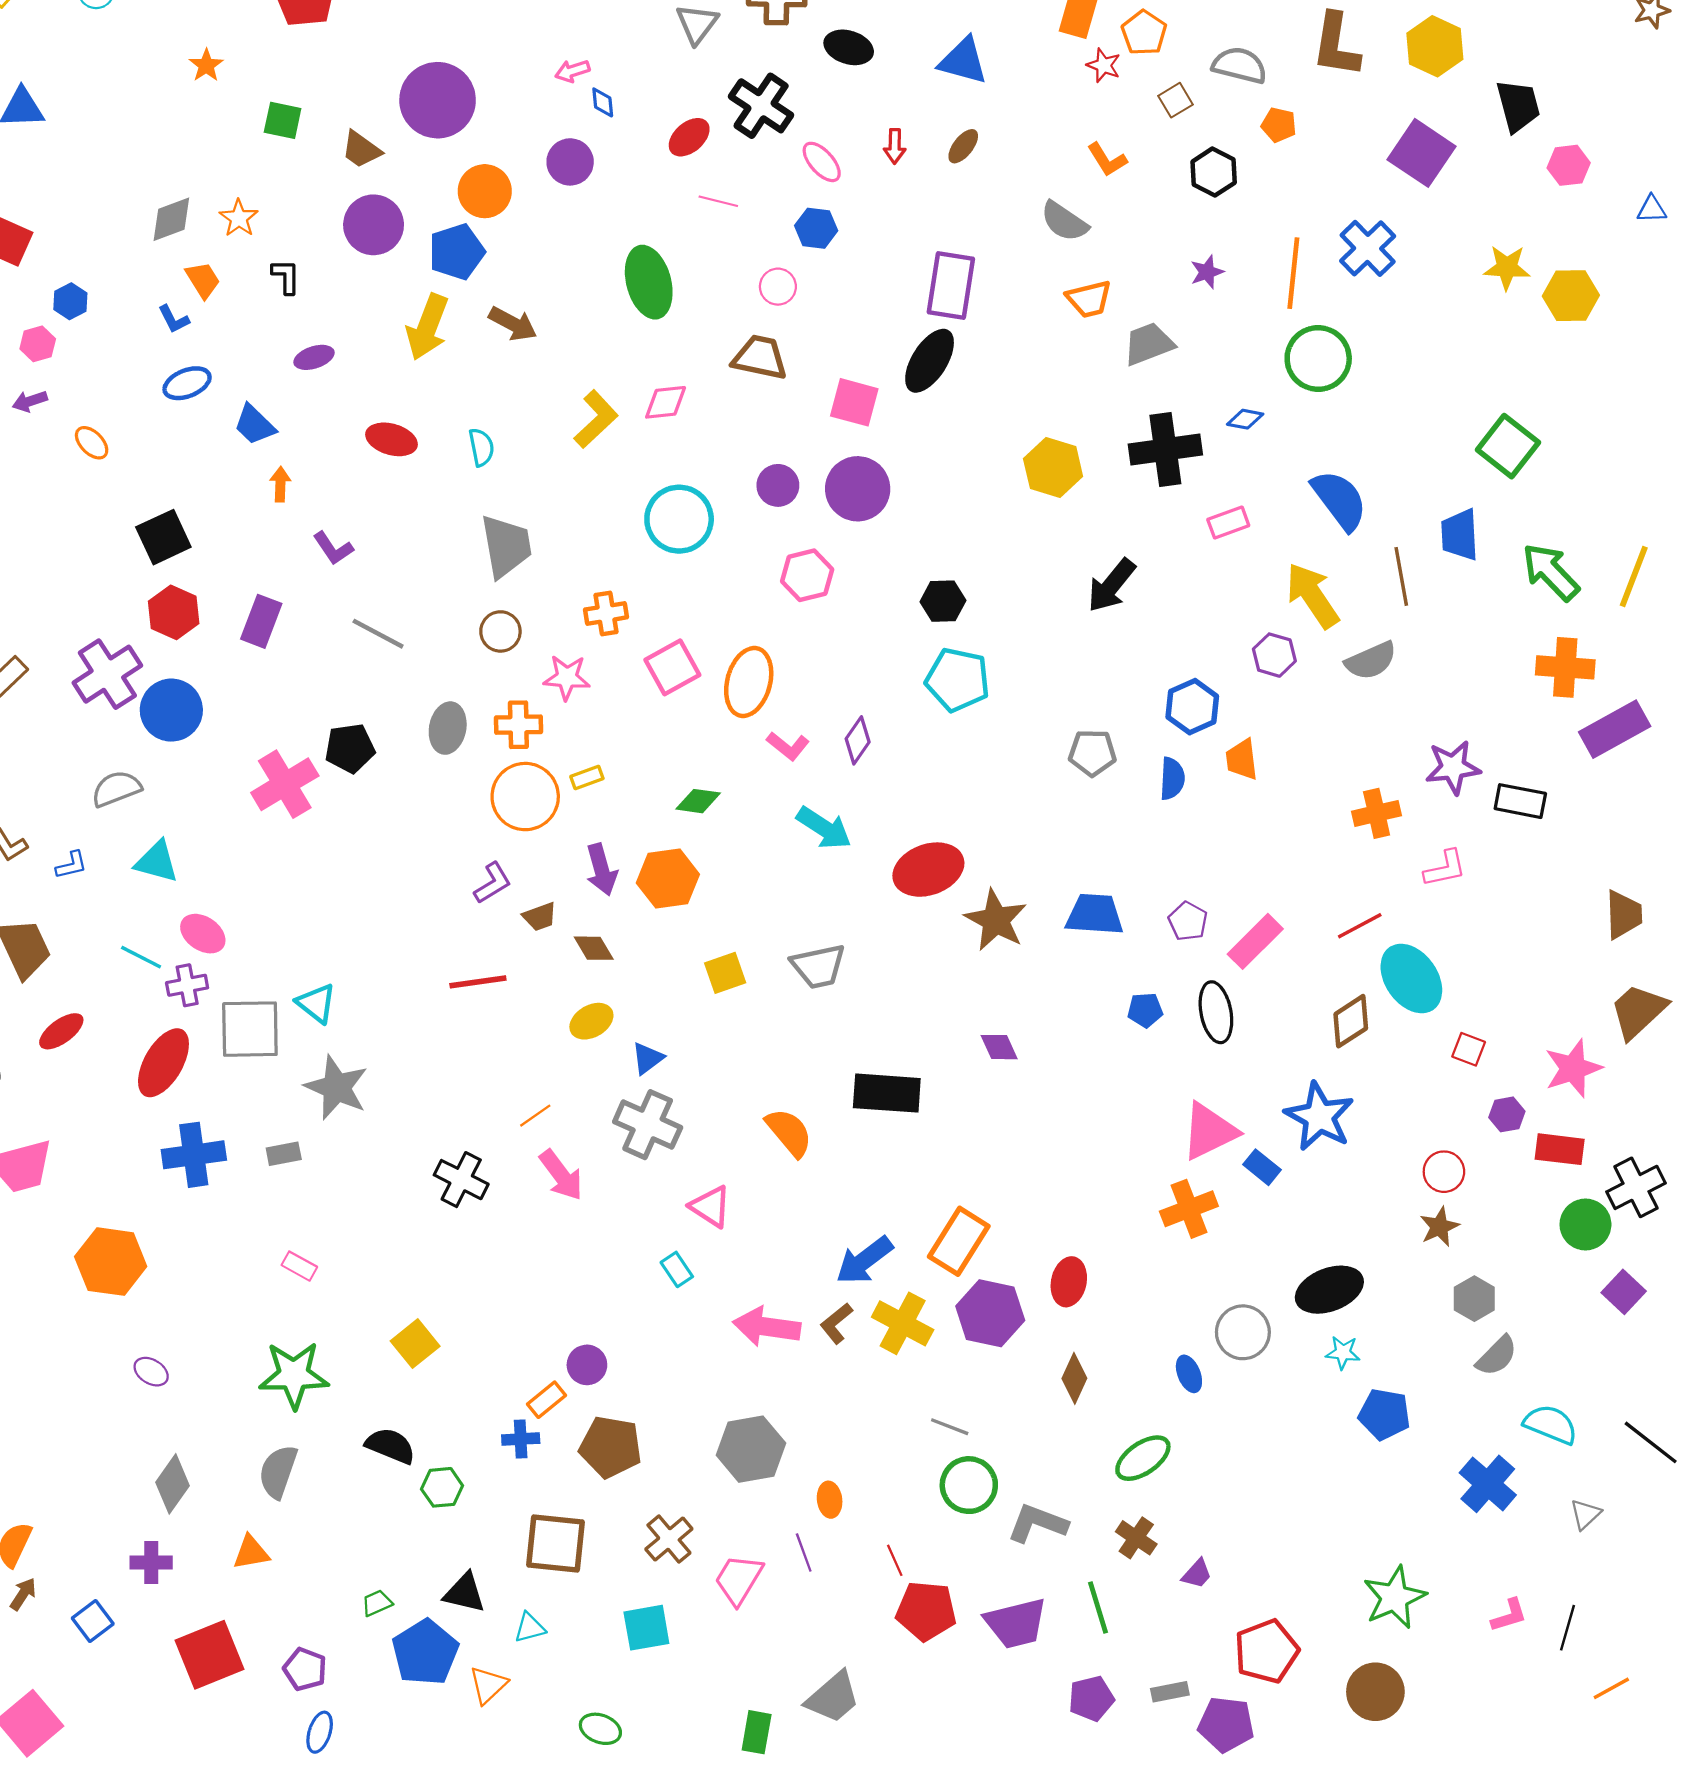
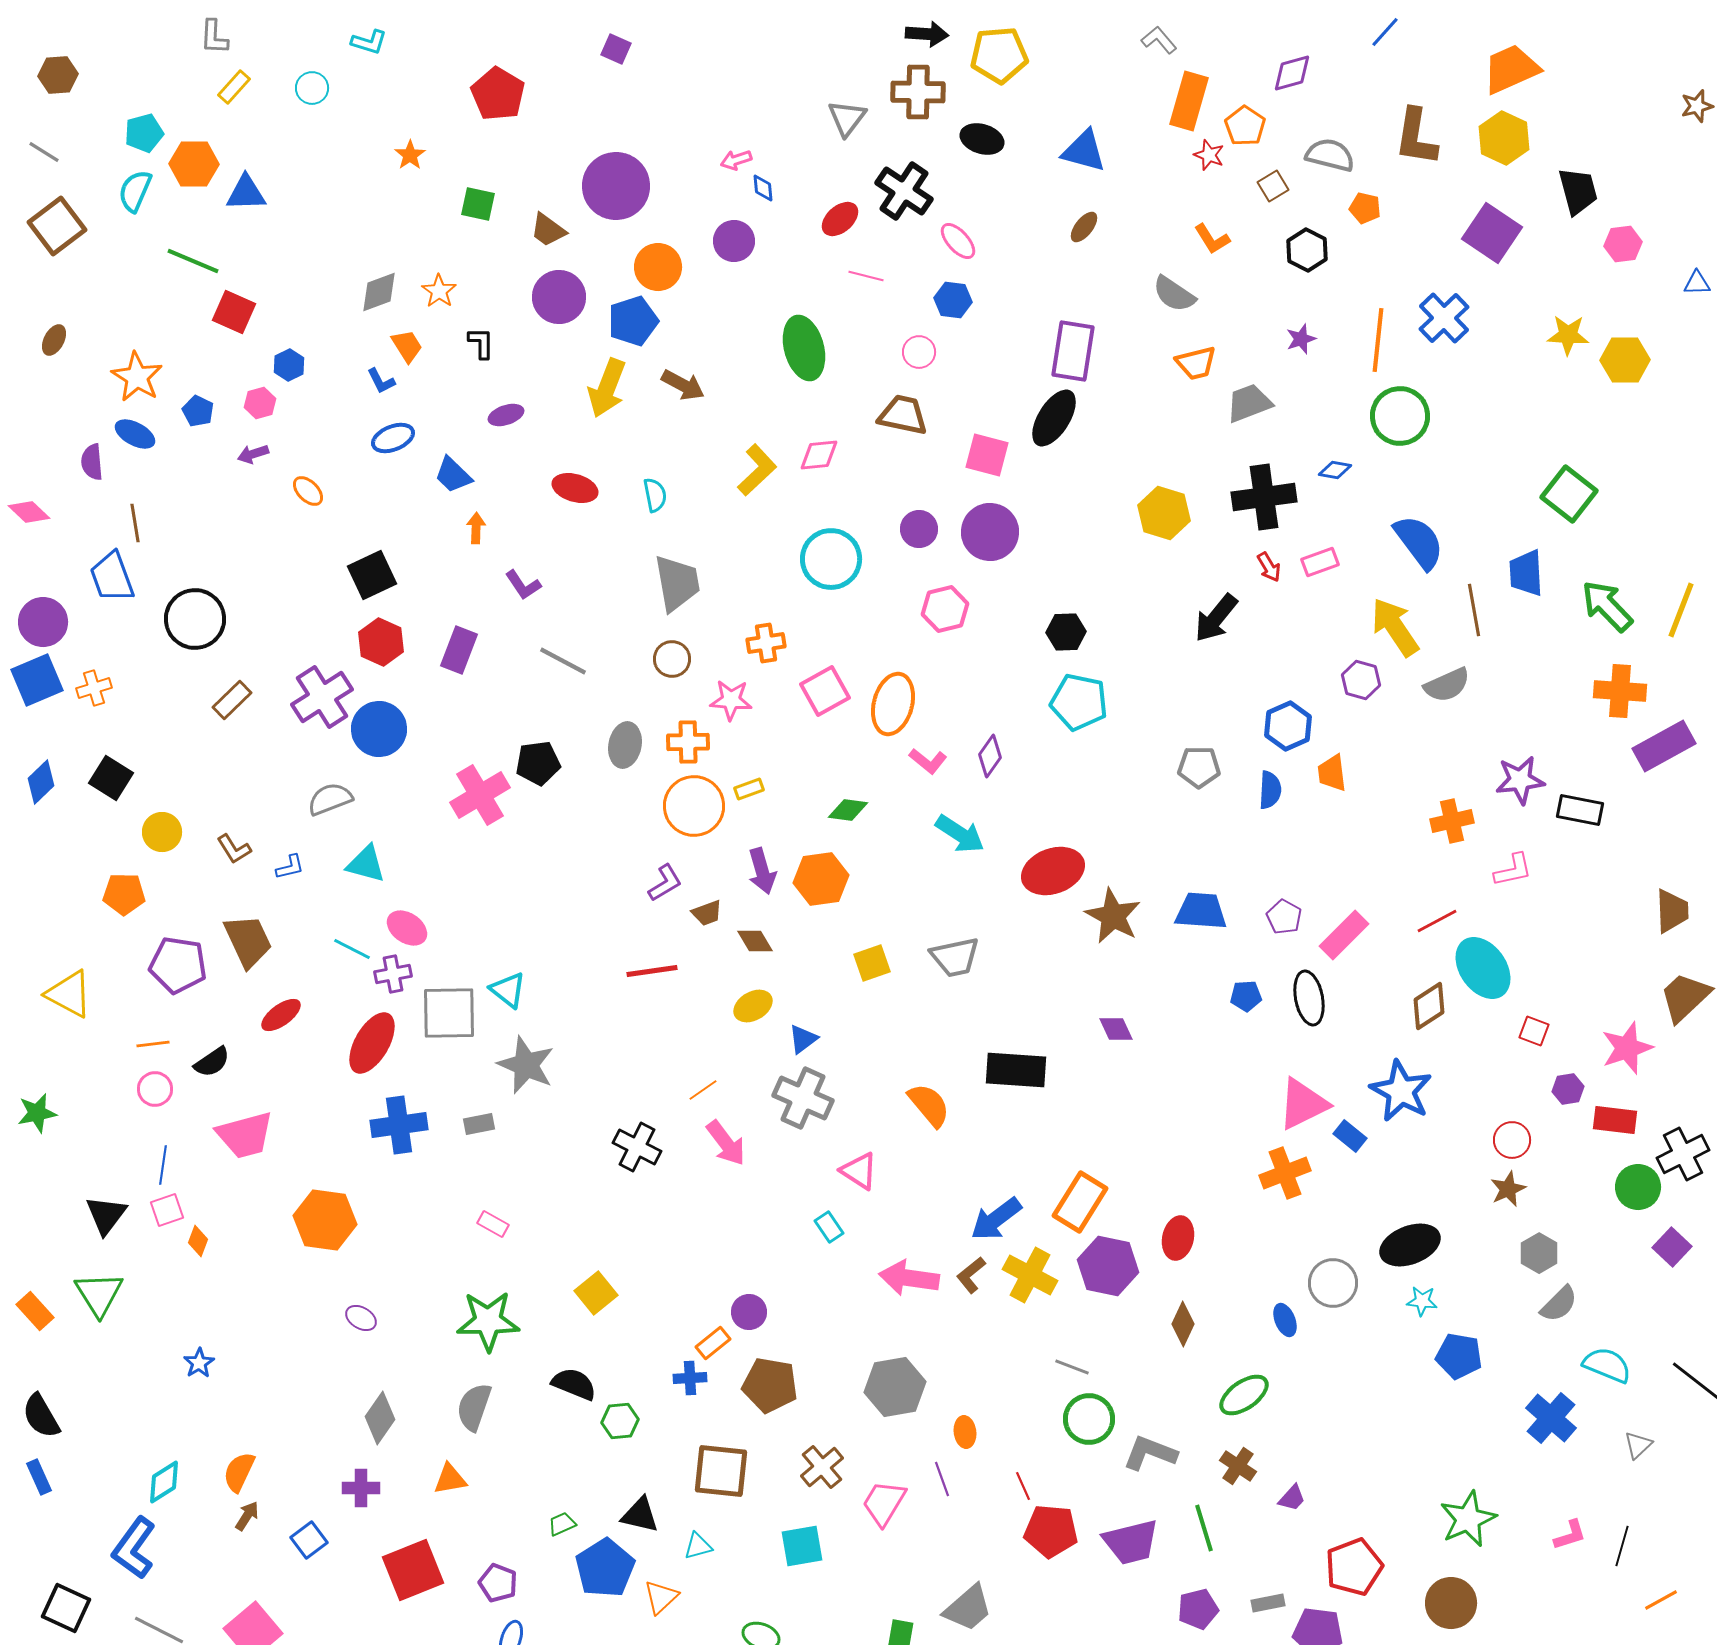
red arrow: (895, 146) -> (1269, 567), moved, turned -32

